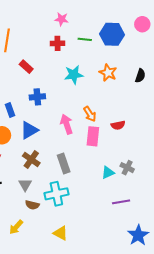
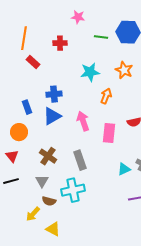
red cross: (57, 43) -> (60, 43), moved
red rectangle: (26, 67) -> (33, 62), moved
orange arrow: (90, 114) -> (106, 96), moved, turned -126
blue triangle: (29, 130) -> (52, 116), moved
yellow arrow: (16, 227) -> (33, 214), moved
yellow triangle: (61, 233) -> (53, 229), moved

